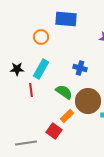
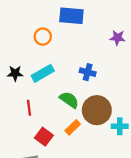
cyan rectangle: (41, 69) -> (43, 73), turned 30
red line: (31, 90) -> (29, 108), moved
red square: (54, 131) -> (44, 137), moved

